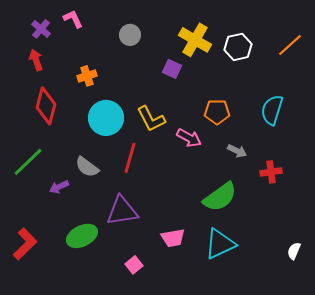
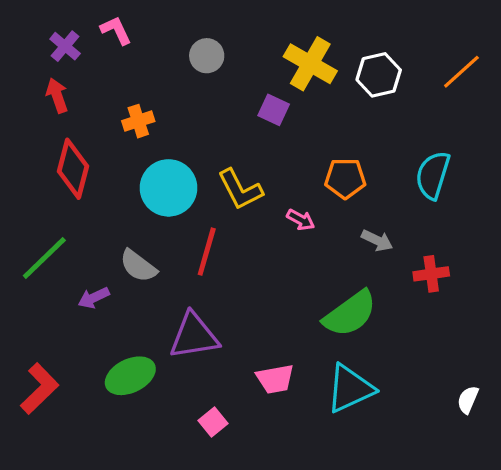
pink arrow: (189, 138) -> (301, 220), size x0.7

